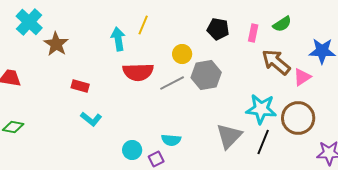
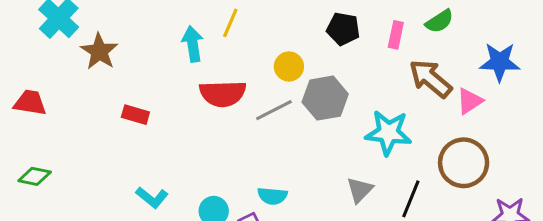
cyan star: (261, 109) -> (388, 133), moved
cyan L-shape: (91, 119) -> (152, 197), moved
gray triangle: (229, 136) -> (360, 190), size x0.7

